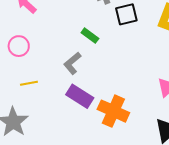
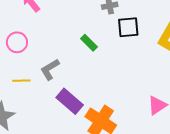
gray L-shape: (72, 63) -> (50, 69), moved

